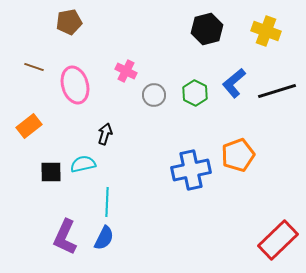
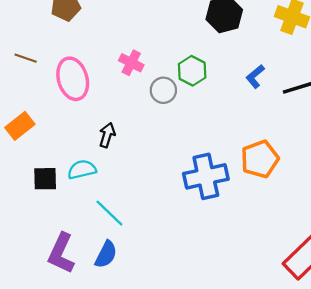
blue L-shape: (234, 83) -> (255, 76), size x0.7
green hexagon: (195, 93) -> (192, 71), moved
cyan line: (107, 202) -> (109, 213), turned -48

